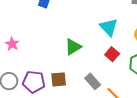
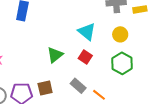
red square: (112, 54) -> (85, 57), moved

